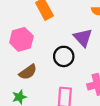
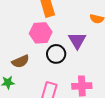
pink hexagon: (21, 39) -> (41, 33), moved

